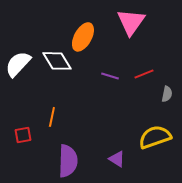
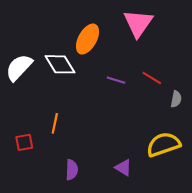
red line: (144, 74) -> (152, 78), turned 54
purple semicircle: (68, 161) -> (72, 170), size x0.6

